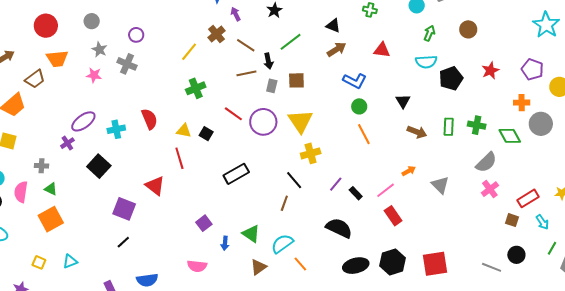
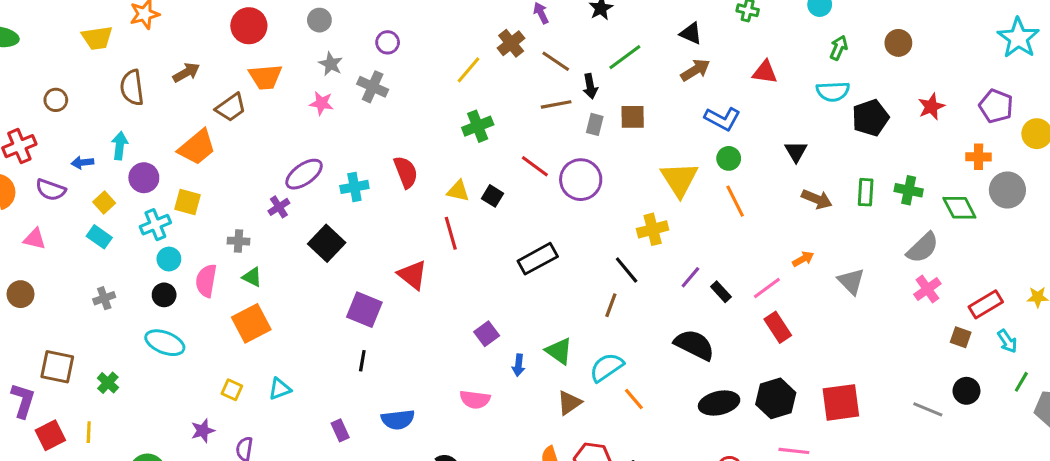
yellow triangle: (300, 121) -> (679, 179), moved
black line: (123, 242) -> (362, 361), turned -40

